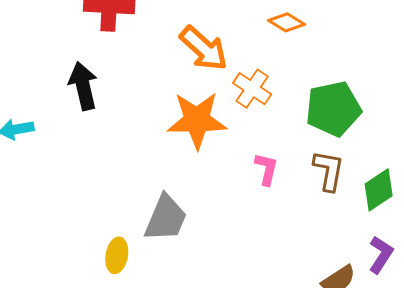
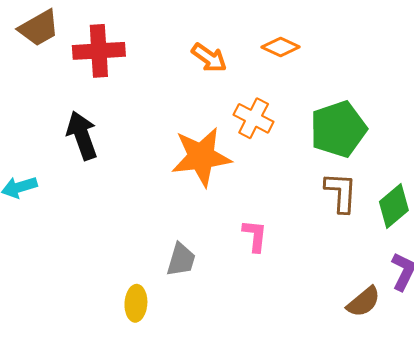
orange arrow: (204, 48) -> (209, 58), moved, size x0.7
pink L-shape: (266, 169) -> (255, 236), moved
gray trapezoid: (166, 218) -> (181, 260), size x0.7

